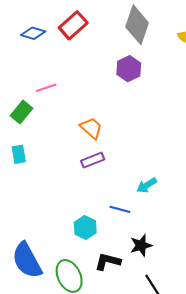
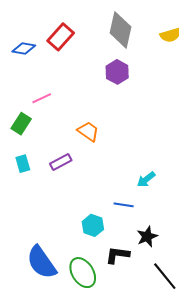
purple rectangle: (93, 160) -> (61, 162), moved

